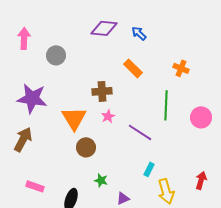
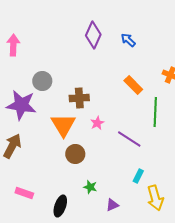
purple diamond: (104, 28) -> (93, 35), turned -72
gray circle: (56, 55) -> (42, 81), moved
orange rectangle: (133, 68) -> (133, 85), moved
brown cross: (102, 91) -> (79, 98), moved

